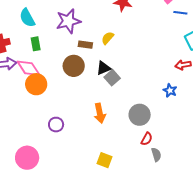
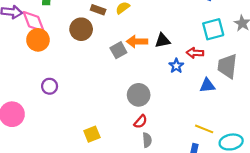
black triangle: (103, 68) -> (163, 41), moved
blue star: (170, 90) -> (176, 66), moved
orange arrow: (100, 113) -> (137, 42), moved, turned 90
yellow square: (104, 160) -> (92, 134), turned 35

